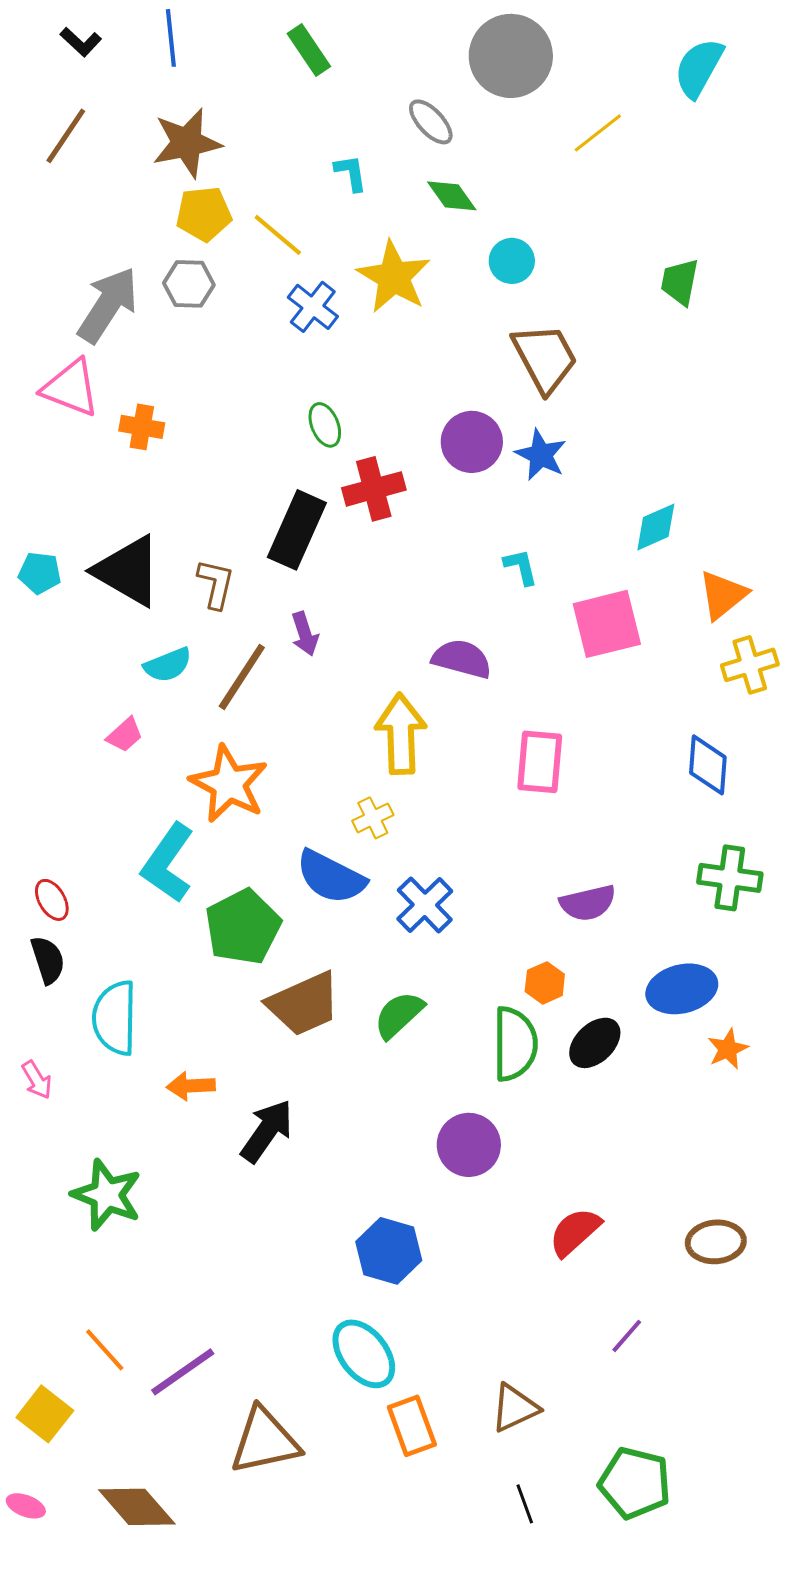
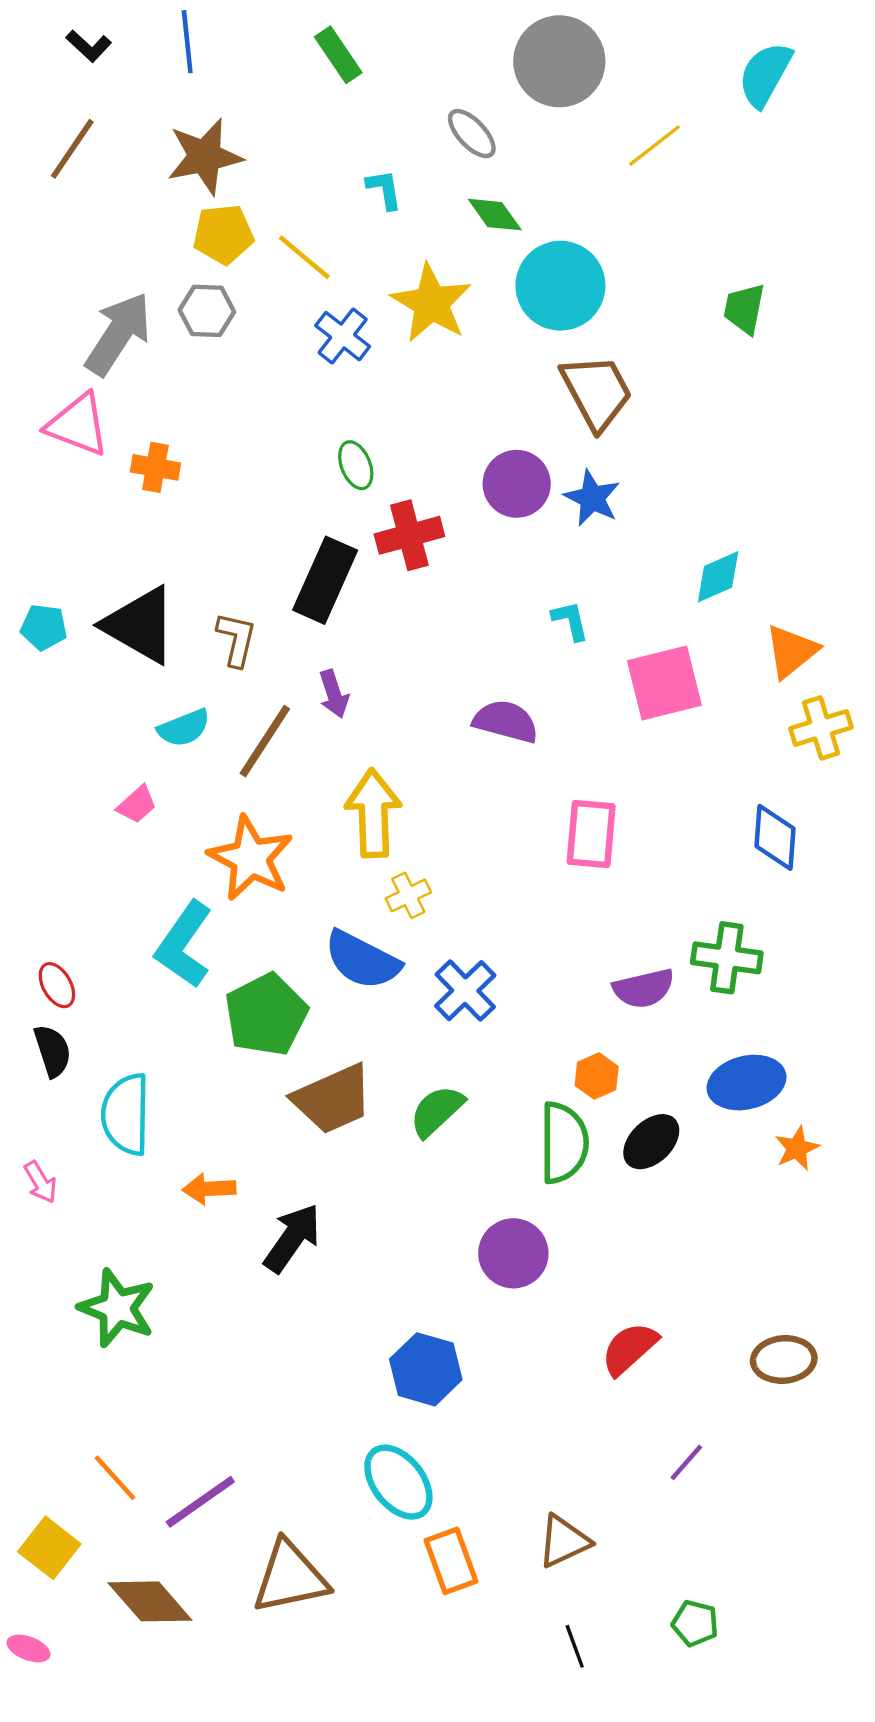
cyan circle: (512, 261) -> (560, 286), size x1.8
yellow arrow: (401, 734) -> (373, 813), moved
green cross: (730, 878) -> (727, 958), moved
green pentagon: (635, 1483) -> (695, 1623), size x0.6
brown diamond: (137, 1507) -> (150, 1601), moved

